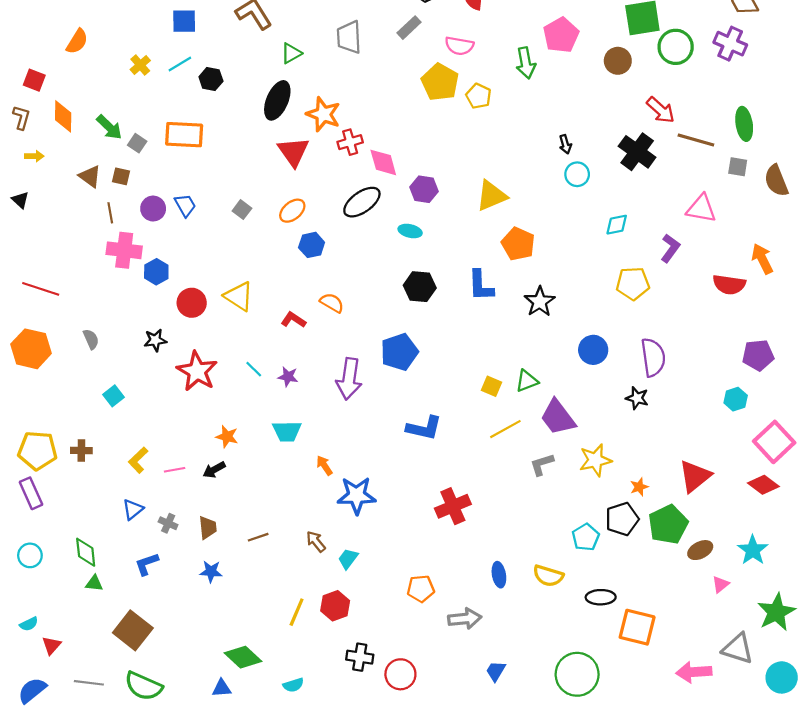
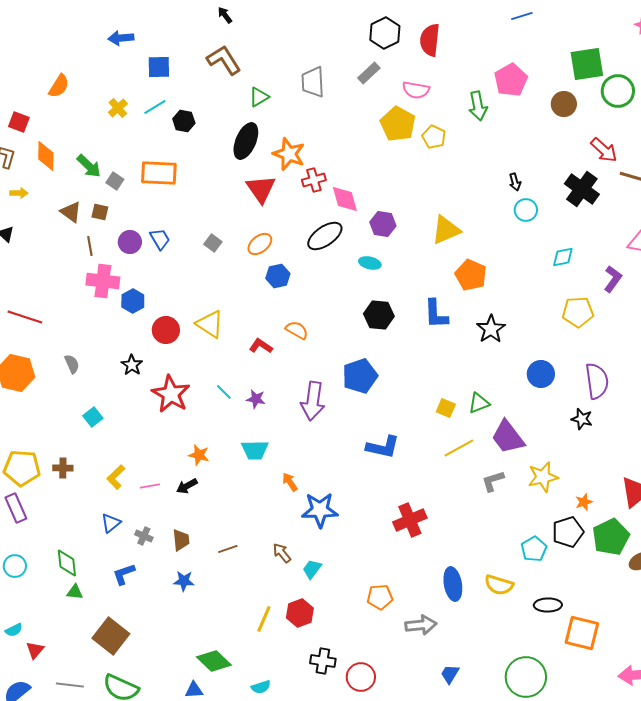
black star: (155, 340) -> (132, 365), turned -30
blue ellipse: (499, 575) -> (453, 584), size x1.4

